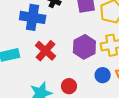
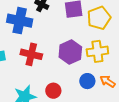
red cross: (45, 51) -> (31, 54), turned -30

